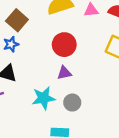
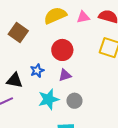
blue star: (11, 44) -> (37, 71), moved

